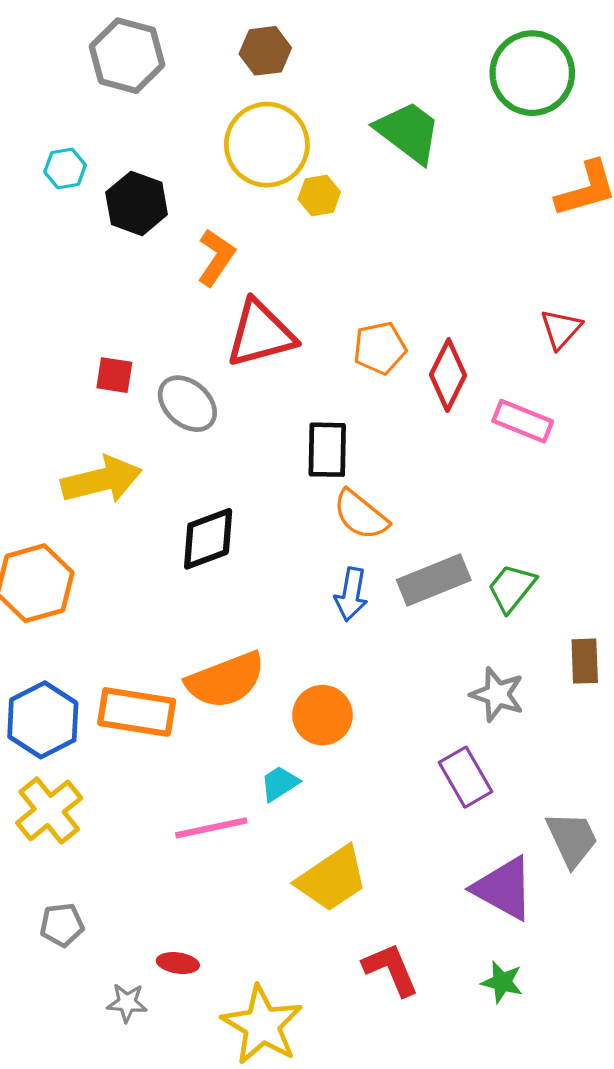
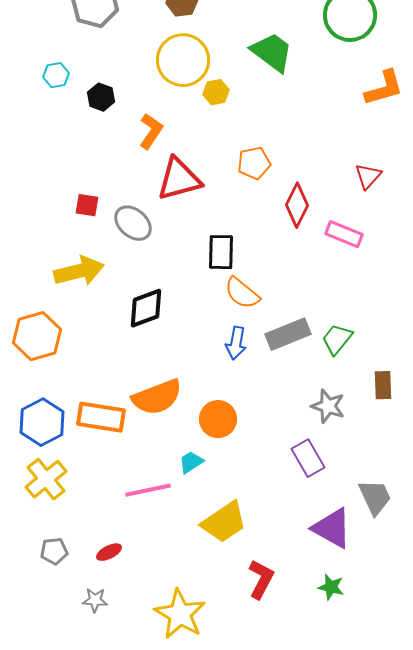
black hexagon: (137, 203) -> (101, 97), size x0.7
orange pentagon: (380, 348) -> (254, 163), moved
red ellipse: (178, 963) -> (109, 552), moved, turned -35
red L-shape: (391, 969) -> (261, 579), turned 51

